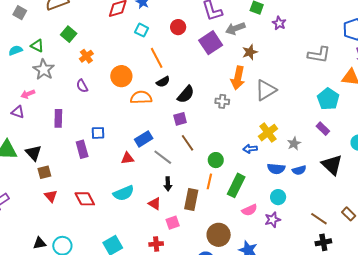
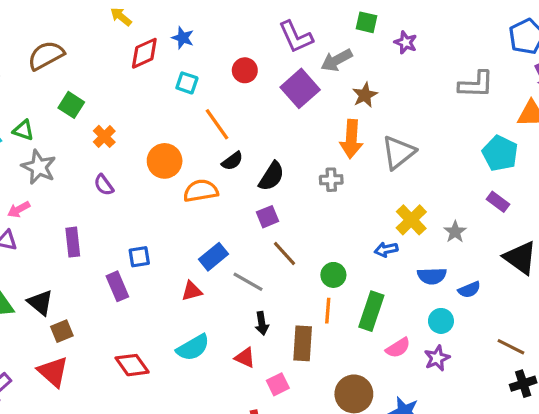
blue semicircle: (299, 170) -> (469, 290), moved
red triangle: (51, 196) -> (53, 372), moved, size x1.5

